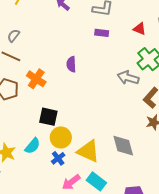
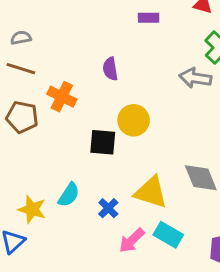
gray semicircle: (14, 36) -> (21, 38), turned 48
black square: (48, 117) -> (103, 142), moved
yellow circle: (61, 137) -> (134, 120), moved

